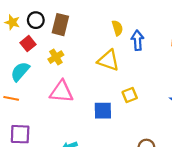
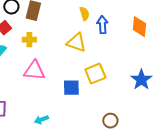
yellow cross: (56, 57) -> (29, 40), turned 32
yellow square: (130, 95) -> (95, 74), size x1.5

